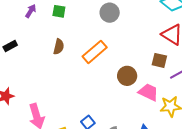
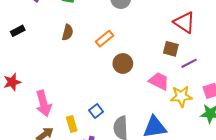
orange rectangle: (95, 52) -> (105, 39), size x0.7
brown circle: (127, 76) -> (123, 63), moved

